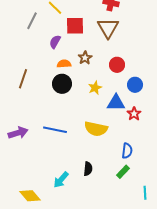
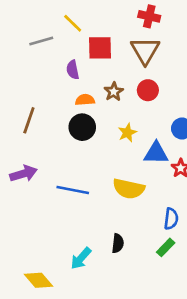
gray line: (32, 21) -> (41, 41), turned 48
purple semicircle: (55, 42) -> (73, 70), turned -40
red circle: (117, 65) -> (148, 90), moved
purple arrow: (18, 133) -> (23, 174), moved

